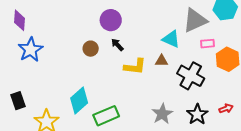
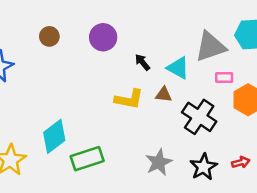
black arrow: (117, 45) -> (142, 62), moved
brown circle: (91, 49) -> (49, 36), moved

